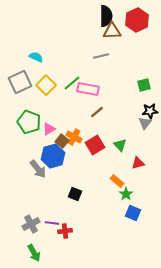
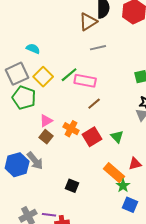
brown triangle: (112, 31) -> (88, 22), moved, turned -30
green pentagon: (29, 122) -> (24, 98), moved
brown square: (62, 141) -> (46, 137), moved
blue hexagon: (53, 156) -> (17, 165), moved
red triangle: (138, 163) -> (135, 164), moved
orange rectangle: (117, 181) -> (114, 173), size x1.5

